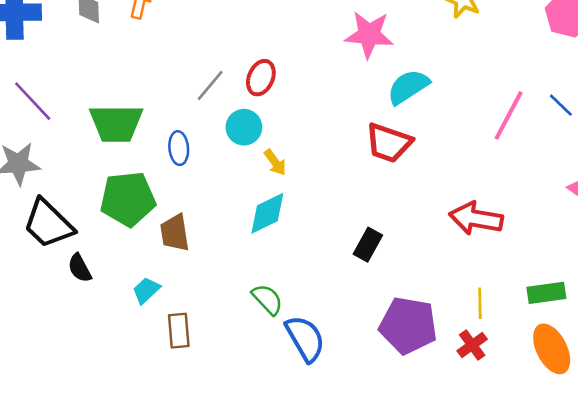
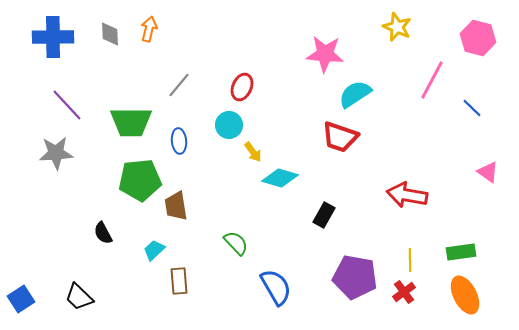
gray line: (210, 85) -> (179, 85), moved
pink line: (509, 115) -> (432, 80), moved
cyan diamond: (267, 213) -> (280, 178), moved, turned 42
black trapezoid: (48, 224) -> (79, 297), moved, size x0.7
green semicircle: (267, 299) -> (236, 243), moved

